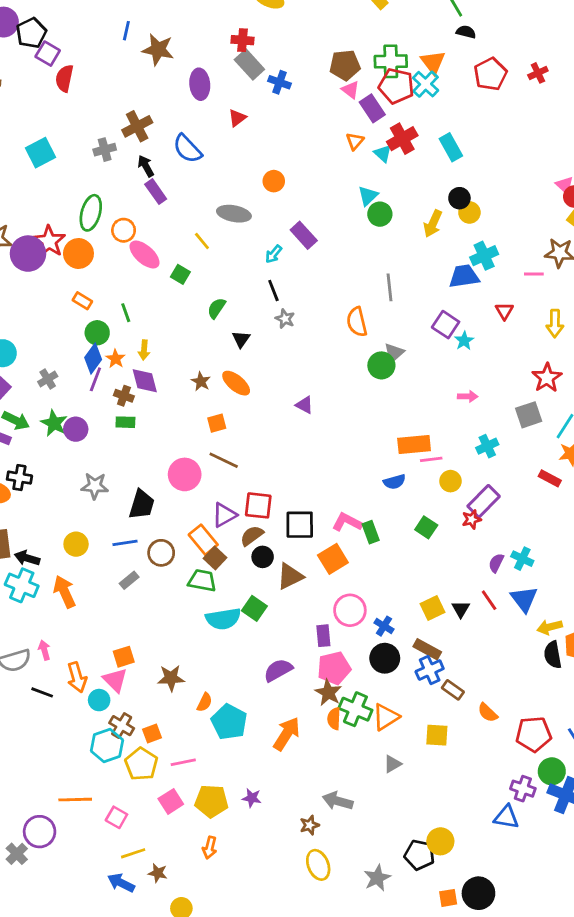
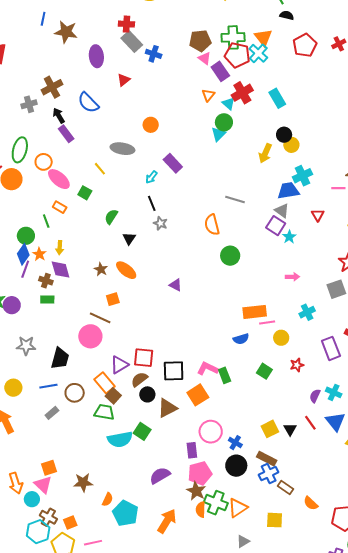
green circle: (380, 214) -> (224, 122), moved
gray line: (389, 287) -> (235, 200), turned -66
orange rectangle: (82, 301) -> (60, 207), moved
gray triangle: (394, 353) -> (282, 211), moved, turned -42
brown line: (224, 460) -> (100, 318), moved
purple rectangle: (484, 501) -> (331, 348), moved, turned -65

